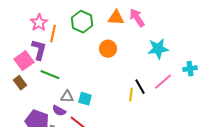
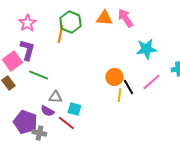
orange line: (53, 34) -> (60, 34), moved
orange circle: (108, 49) -> (114, 77), moved
cyan square: (85, 99) -> (74, 109), moved

